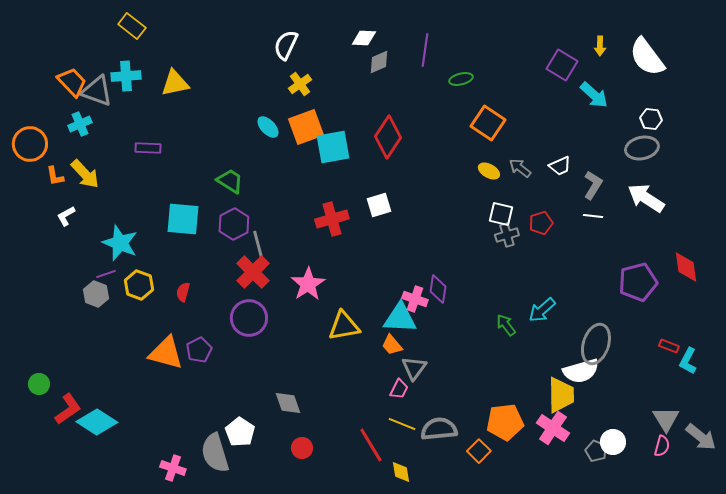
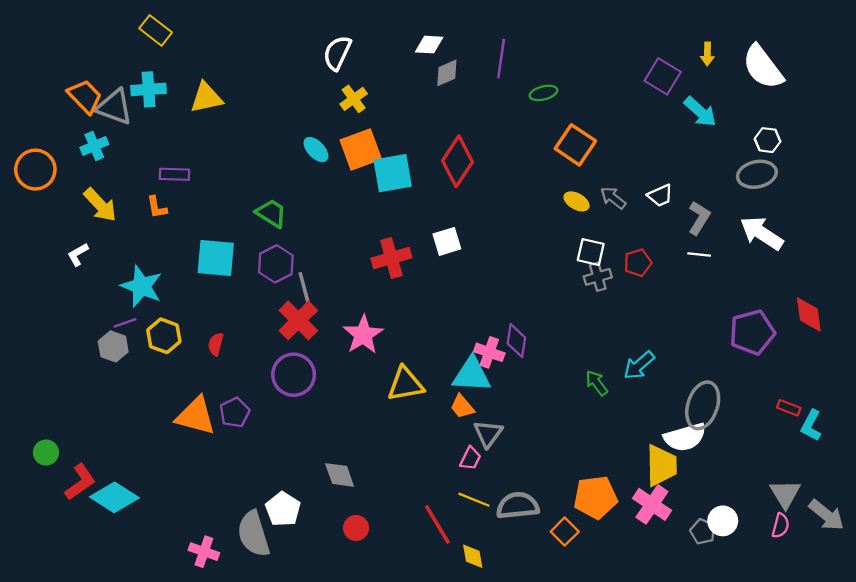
orange L-shape: (55, 176) -> (157, 207), moved

